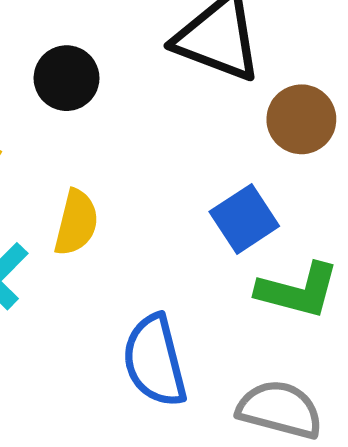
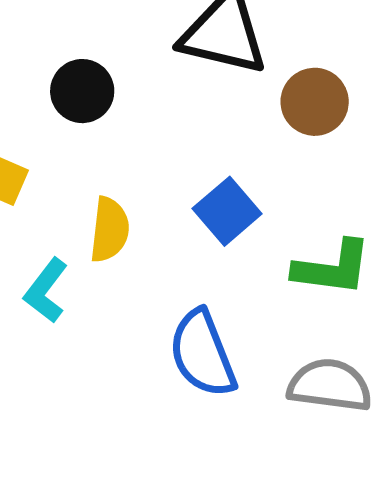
blue square: (244, 219) -> (227, 211), moved

